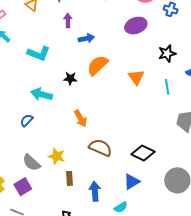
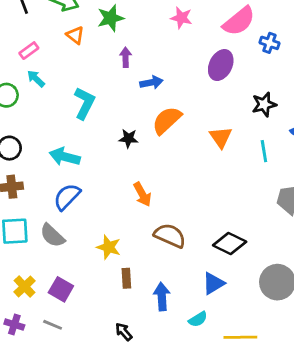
purple ellipse: (136, 26) -> (221, 65), turned -45
cyan L-shape: (39, 53) -> (84, 103), turned -85
cyan arrow: (42, 94) -> (65, 157), moved
blue semicircle: (27, 120) -> (67, 197), size x1.5
gray semicircle: (31, 163) -> (52, 236), moved
purple square: (23, 187) -> (61, 289), turned -30

